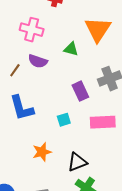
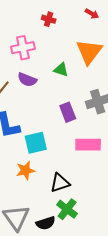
pink cross: (32, 30) -> (23, 48), turned -30
cyan square: (64, 120) -> (36, 143), moved, size x1.6

